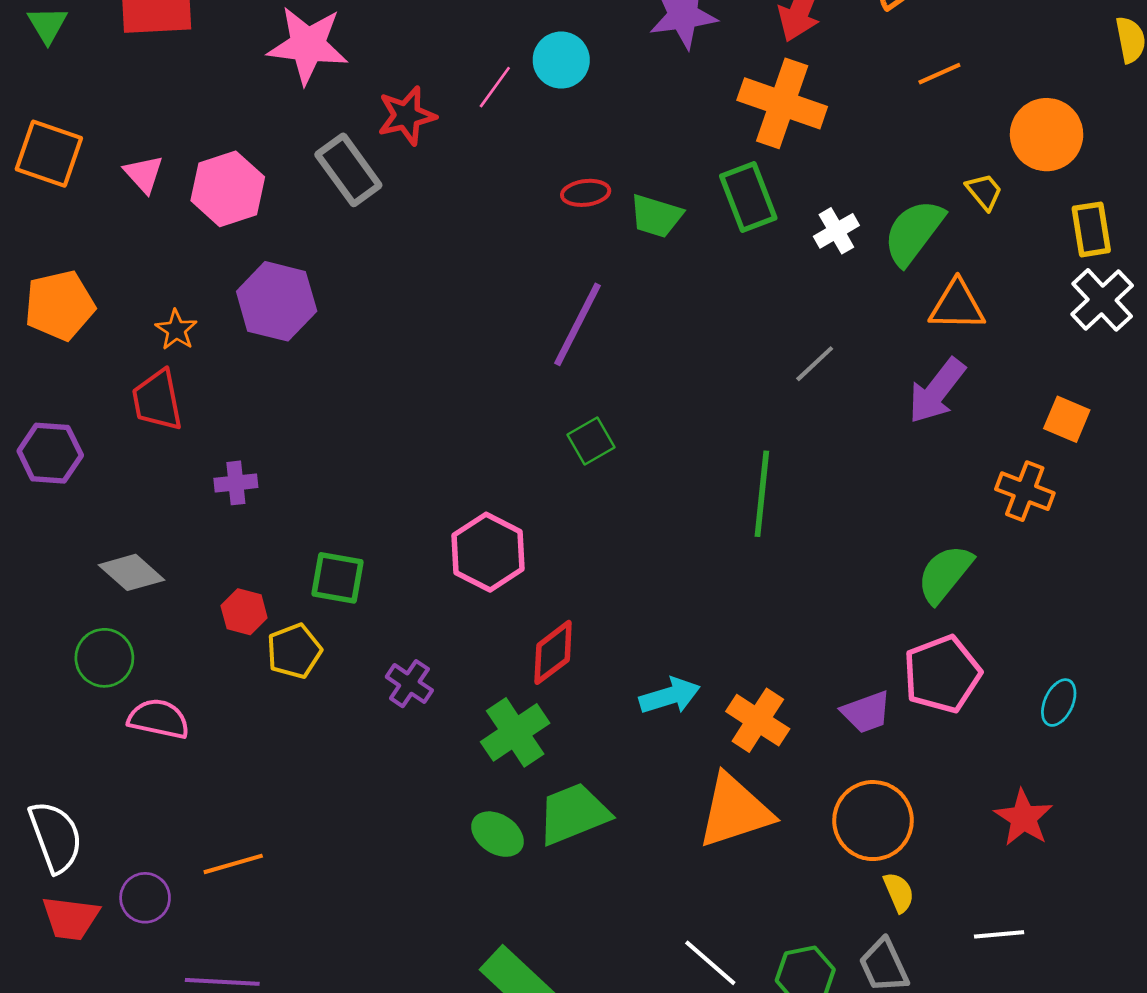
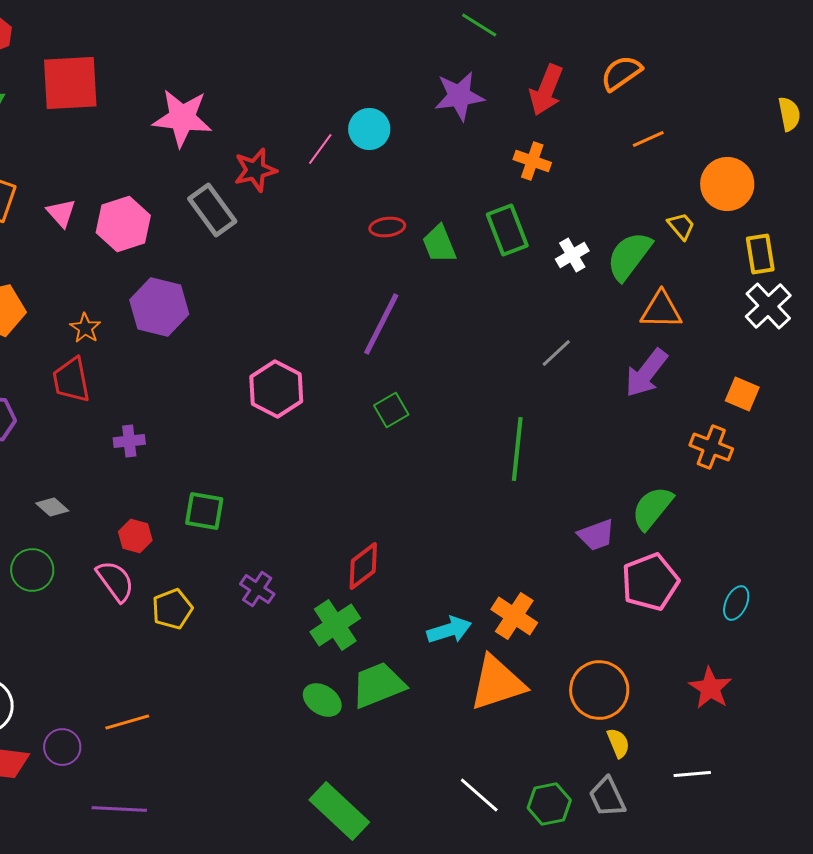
orange cross: (782, 103) -> (532, 161), size x0.6
green trapezoid: (656, 216) -> (439, 244), turned 51
pink hexagon: (488, 552) -> (276, 389), moved
gray diamond: (131, 572) -> (52, 507), size x0.7
yellow pentagon: (294, 651) -> (172, 609), moved
cyan arrow: (670, 696) -> (449, 630), moved
purple trapezoid: (866, 712) -> (596, 535), moved
pink semicircle: (159, 719) -> (115, 581), moved, turned 42

